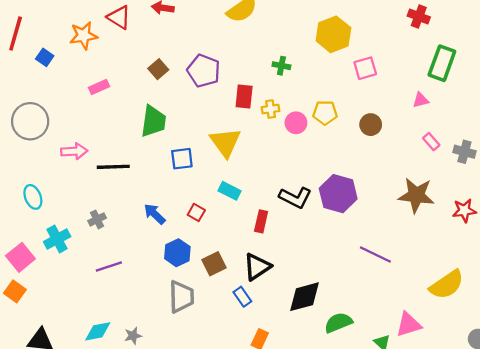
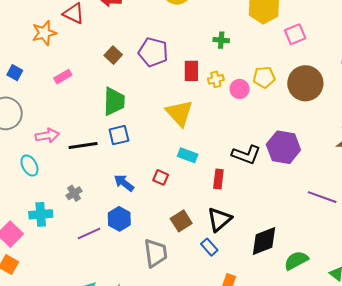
blue square: (45, 57) -> (15, 73), moved
brown circle: (371, 125) -> (305, 83), size x1.8
blue square: (182, 159) -> (119, 135), moved
cyan ellipse: (33, 197) -> (29, 165), moved
cyan cross: (57, 239) -> (41, 214), turned 30
blue hexagon: (177, 253) -> (119, 219), moved

